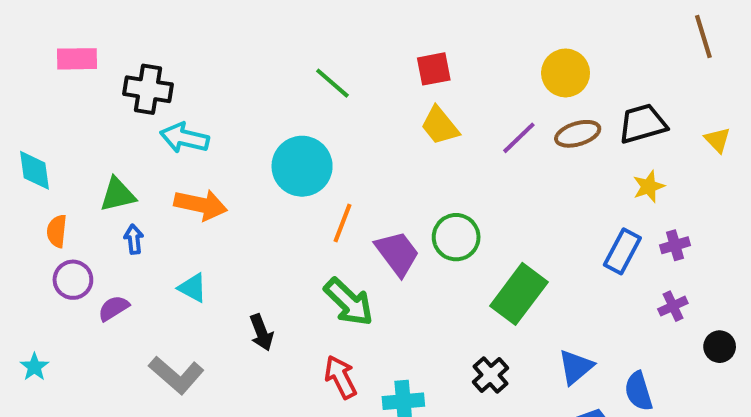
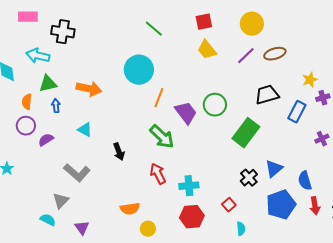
yellow circle: (566, 73) -> (252, 24), moved
black trapezoid: (643, 124) -> (267, 95), moved
cyan arrow: (184, 138) -> (38, 56), moved
orange semicircle: (57, 231) -> (27, 102), moved
purple cross: (675, 245) -> (323, 98), moved
black cross: (491, 375) -> (249, 178), moved

